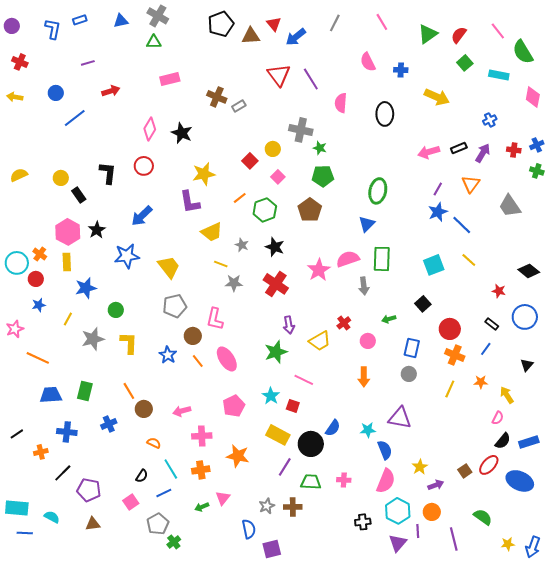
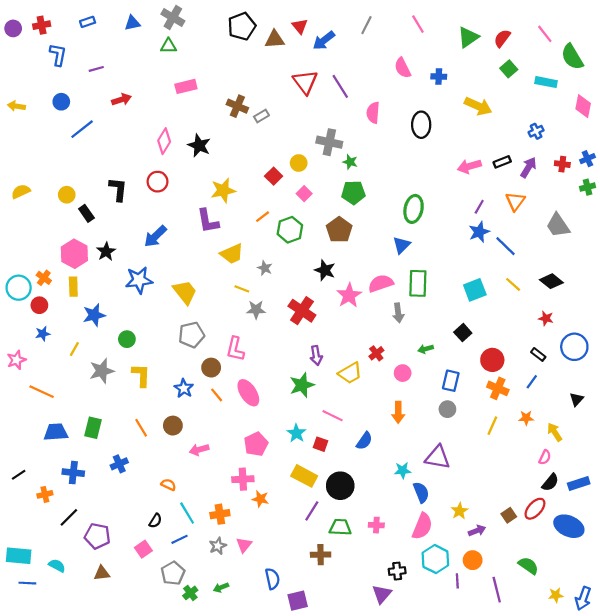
blue L-shape: (53, 29) -> (58, 55), moved
red cross: (20, 62) -> (42, 25), moved, turned -35
green cross: (537, 171) -> (587, 187), turned -32
black star: (275, 247) -> (325, 270), moved
black diamond: (529, 271) -> (551, 281), moved
brown circle: (144, 409) -> (173, 426), moved
blue semicircle: (333, 428) -> (364, 441), moved
pink cross: (202, 436) -> (243, 479), moved
orange star: (238, 456) -> (260, 499), size x0.7
gray star: (267, 506) -> (218, 546), moved
green arrow: (202, 507) -> (221, 587), moved
purple triangle: (398, 543) -> (382, 594), moved

